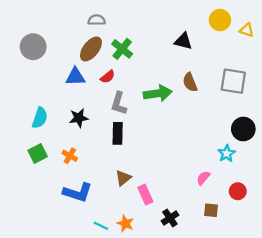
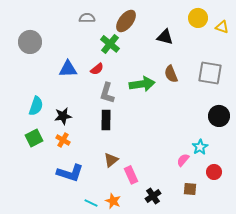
brown ellipse: (91, 49) -> (126, 21), moved
black star: (79, 118) -> (63, 116), moved
cyan star: (227, 153) -> (200, 147), moved

